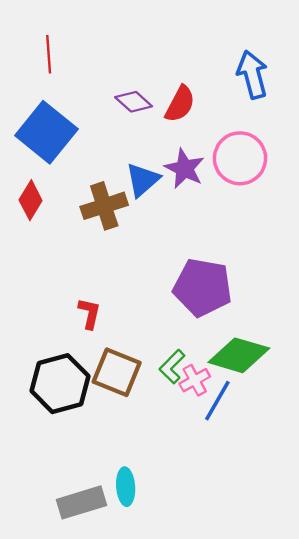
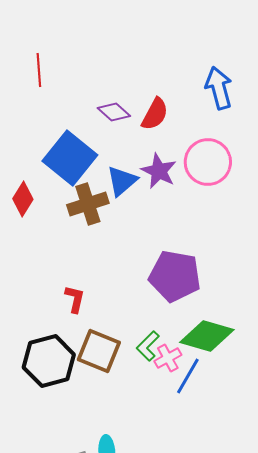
blue square: (46, 132) -> (70, 158), moved

